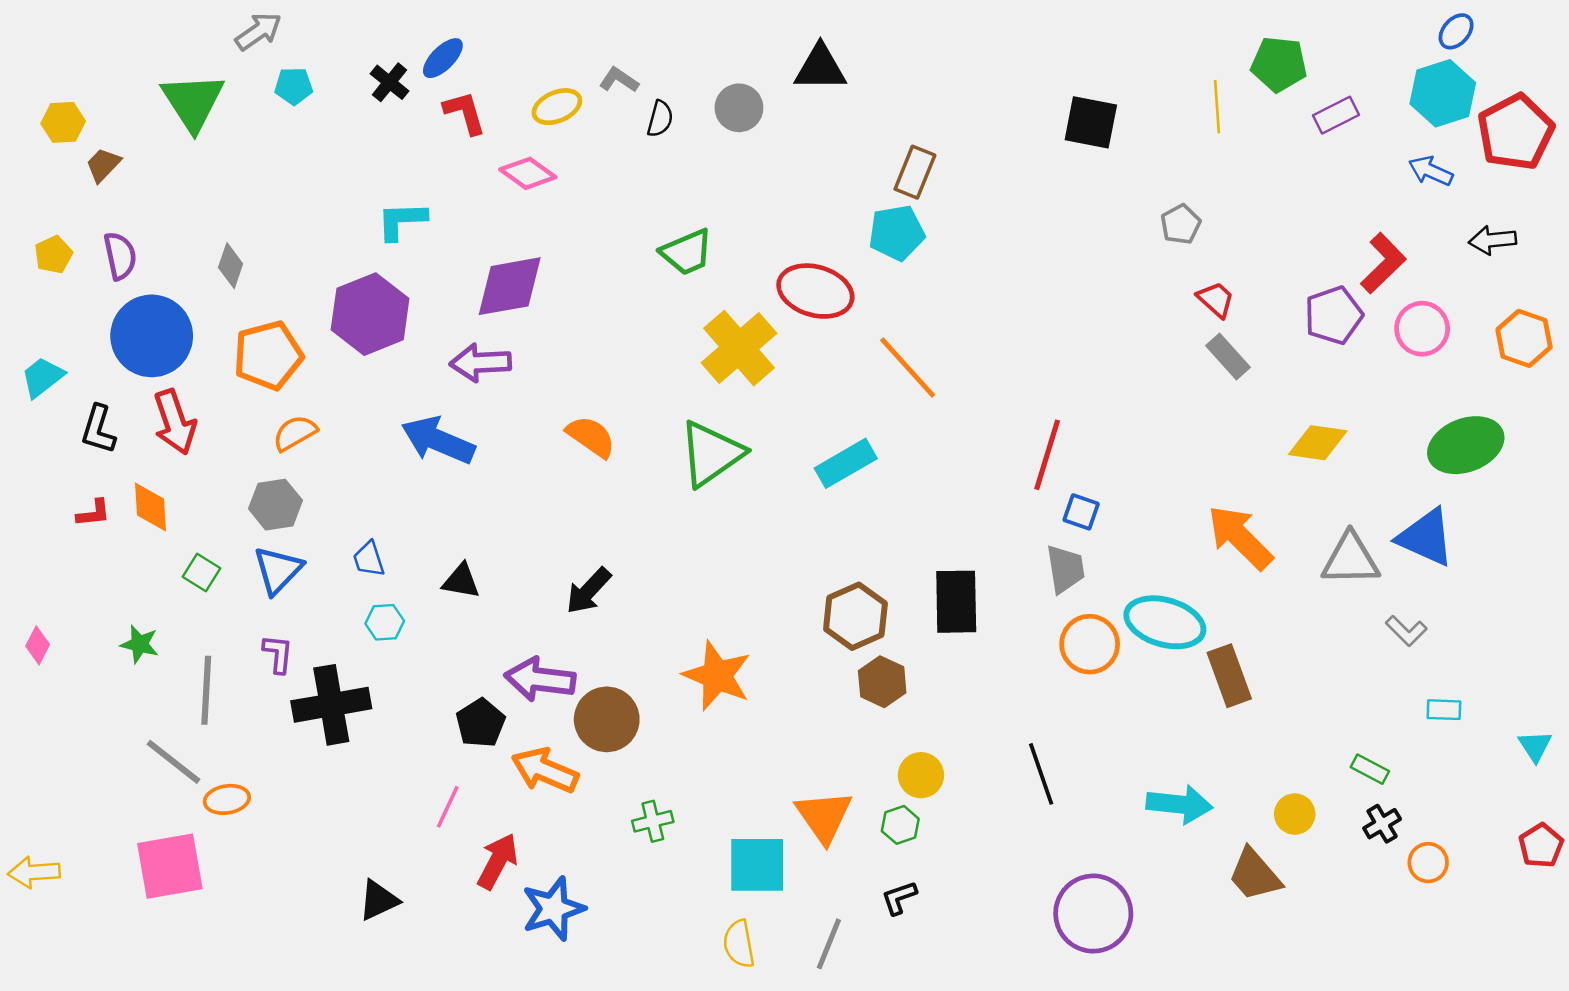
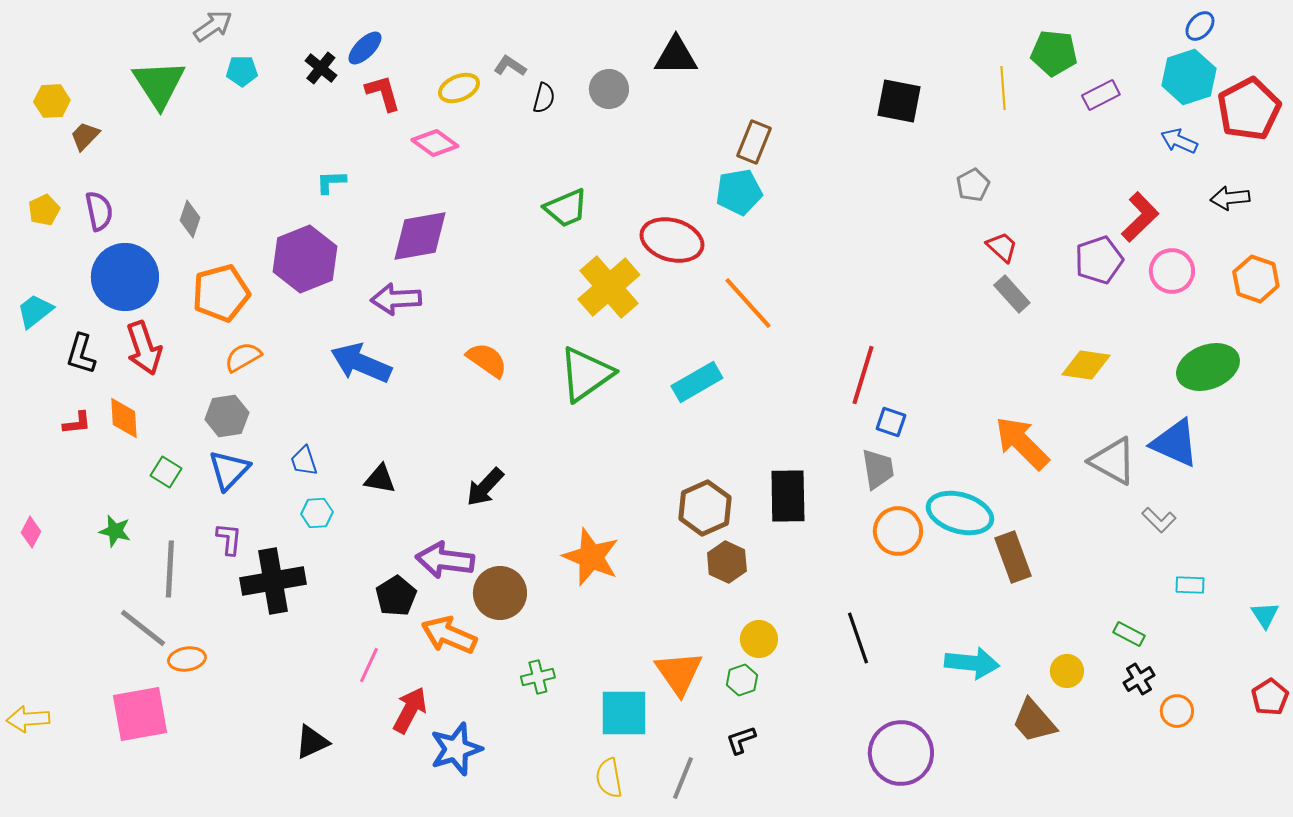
cyan L-shape: (402, 221) -> (331, 182), size x0.7
gray triangle: (1351, 559) -> (1113, 461), turned 30

